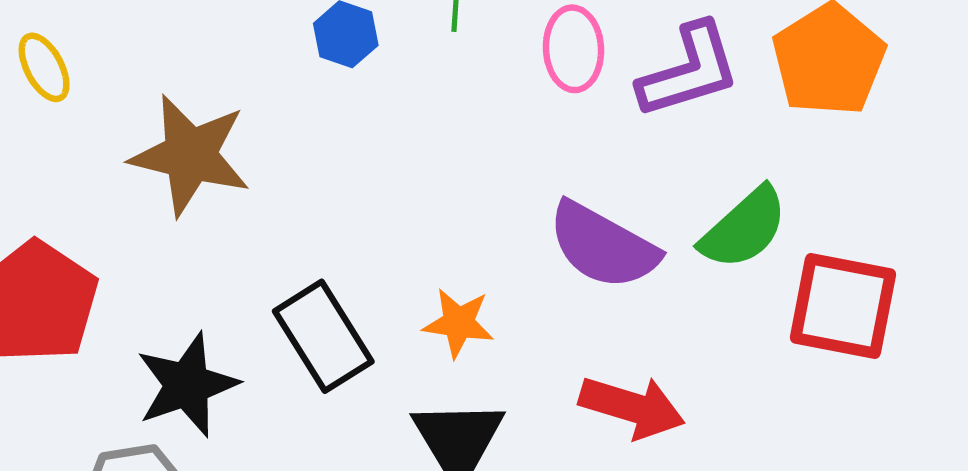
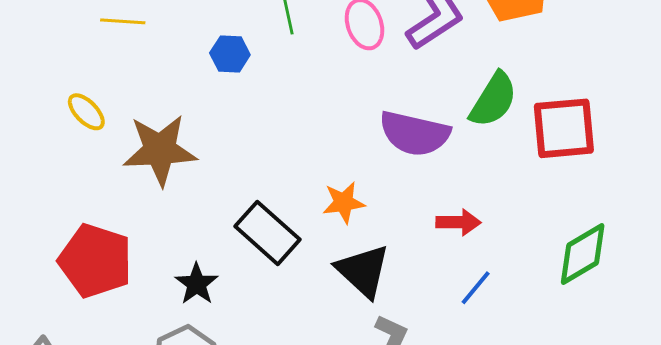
yellow ellipse: (44, 67) -> (86, 112), moved
black star: (187, 385) -> (197, 284), size x0.7
red arrow: (632, 407) -> (458, 222), size x0.7

